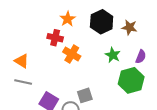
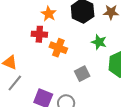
gray line: (23, 82) -> (15, 83), turned -54
gray square: (85, 95) -> (82, 74), moved

